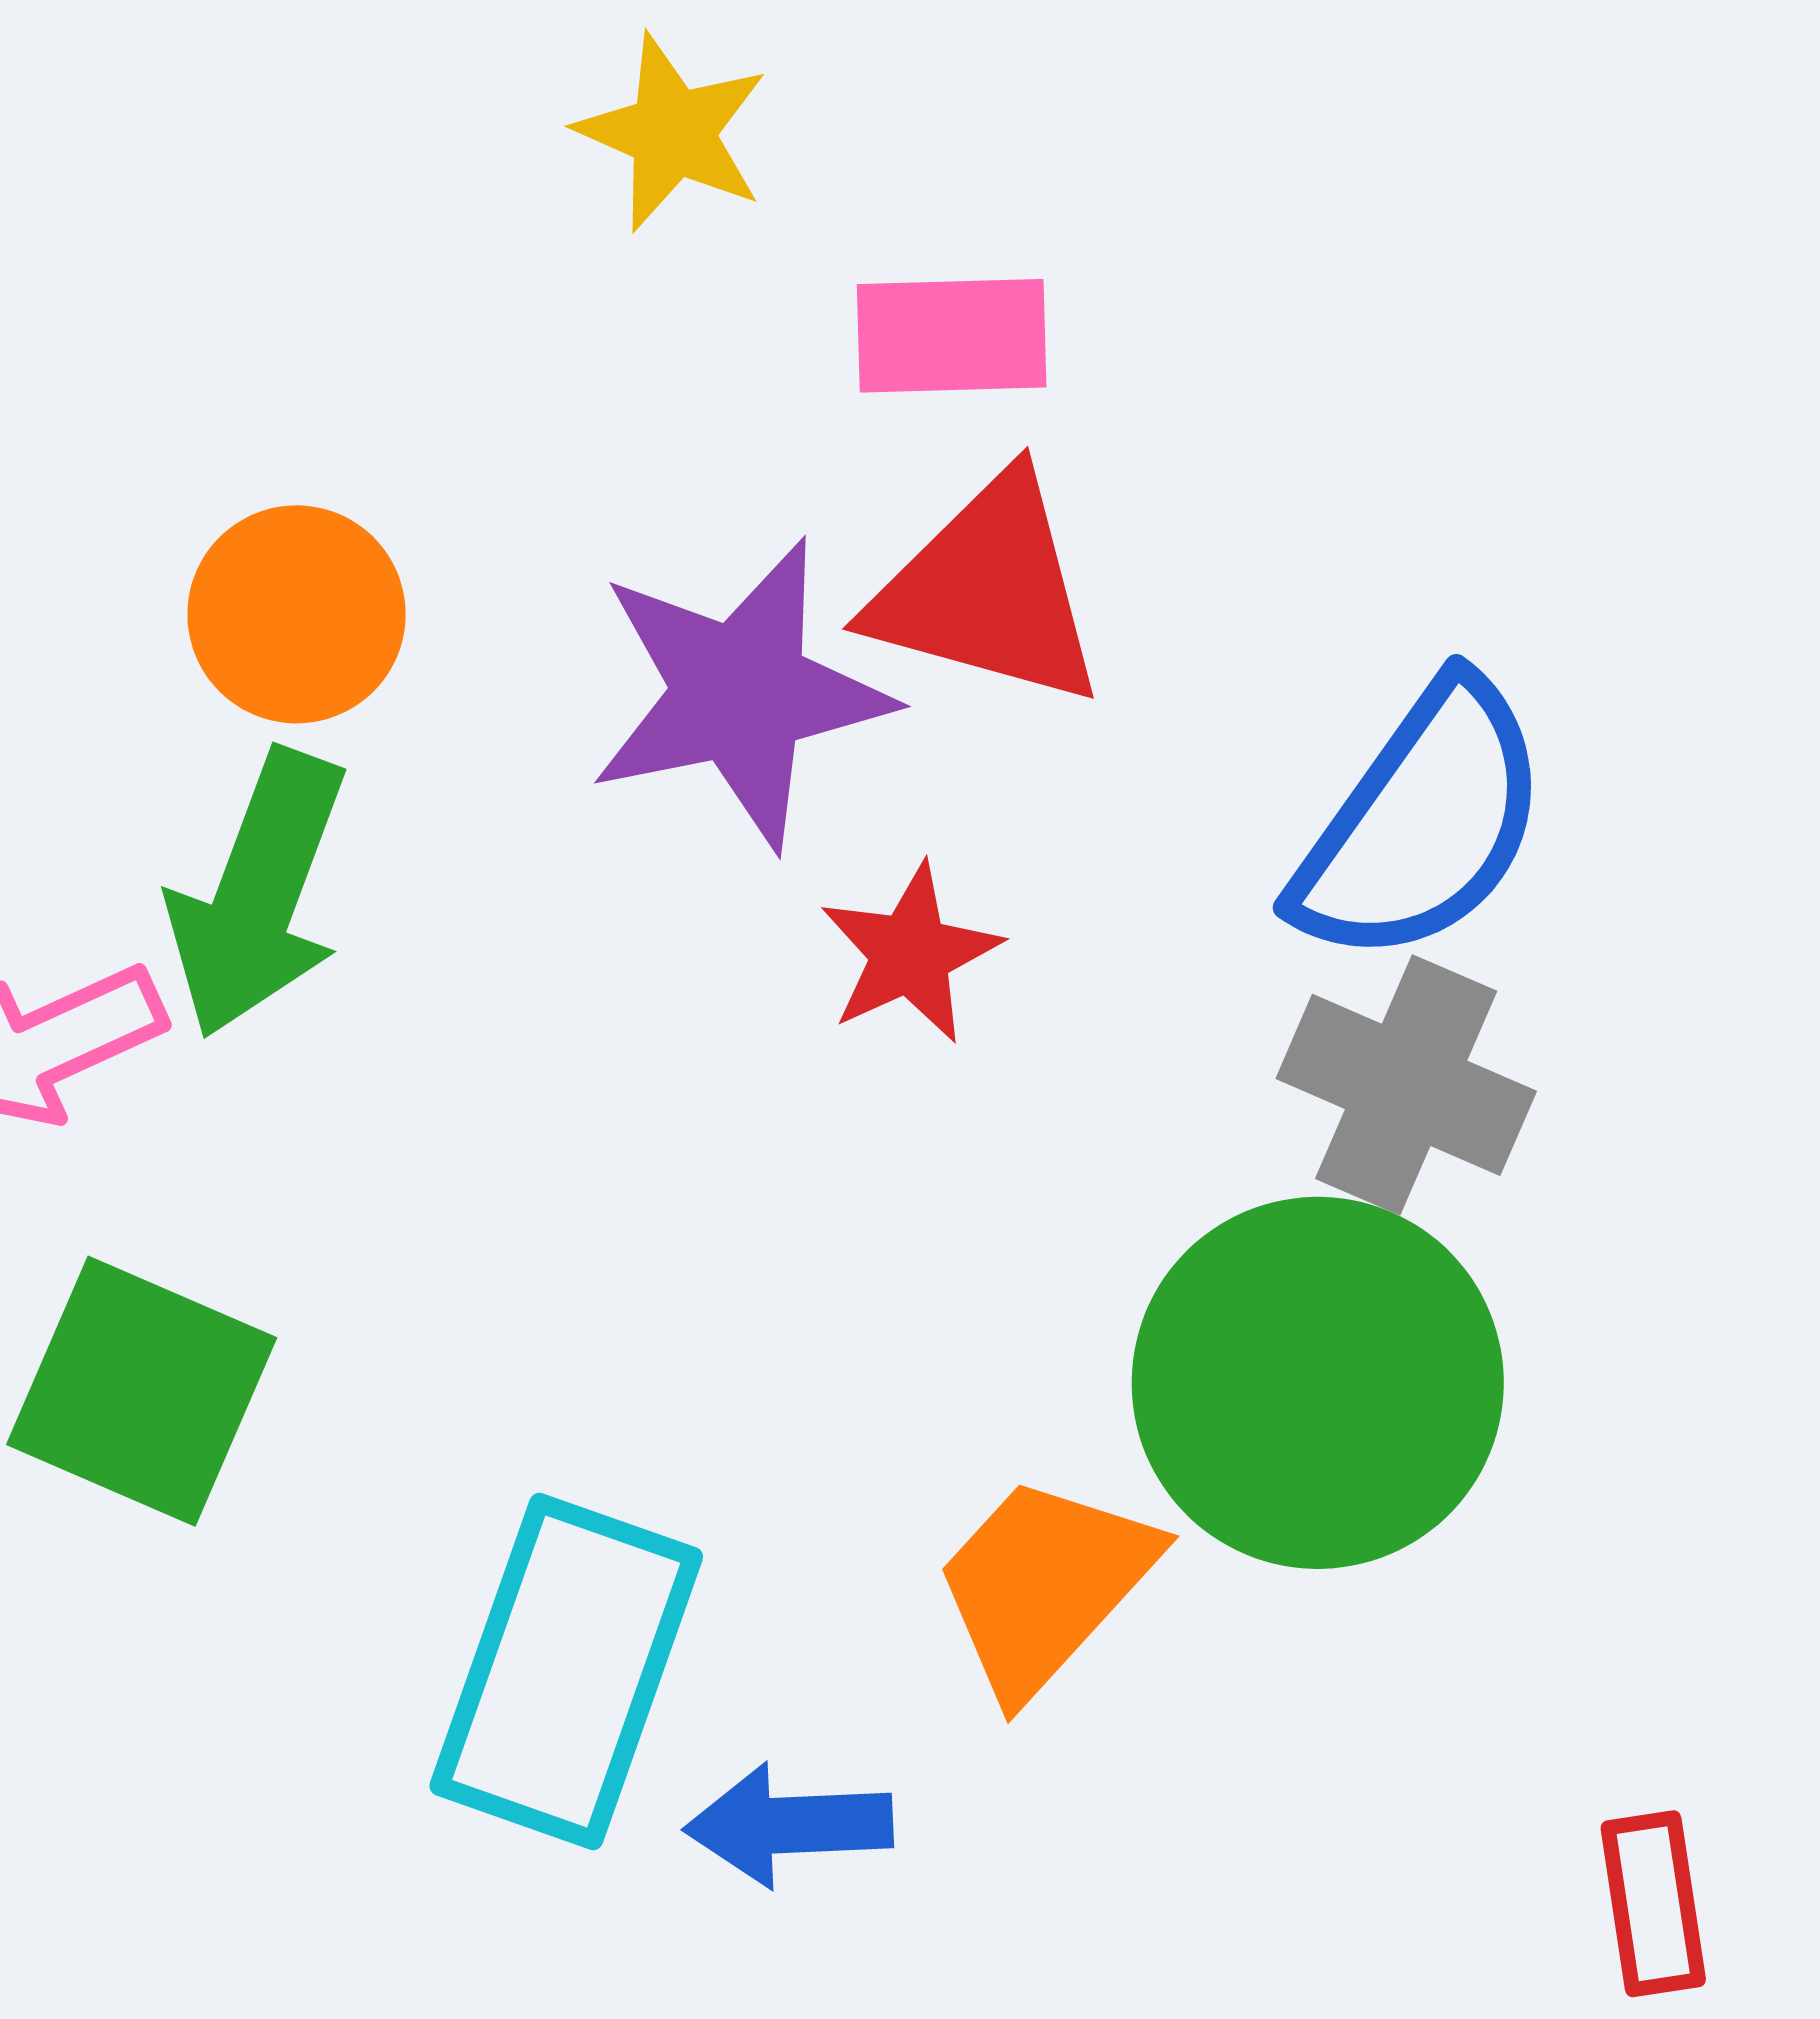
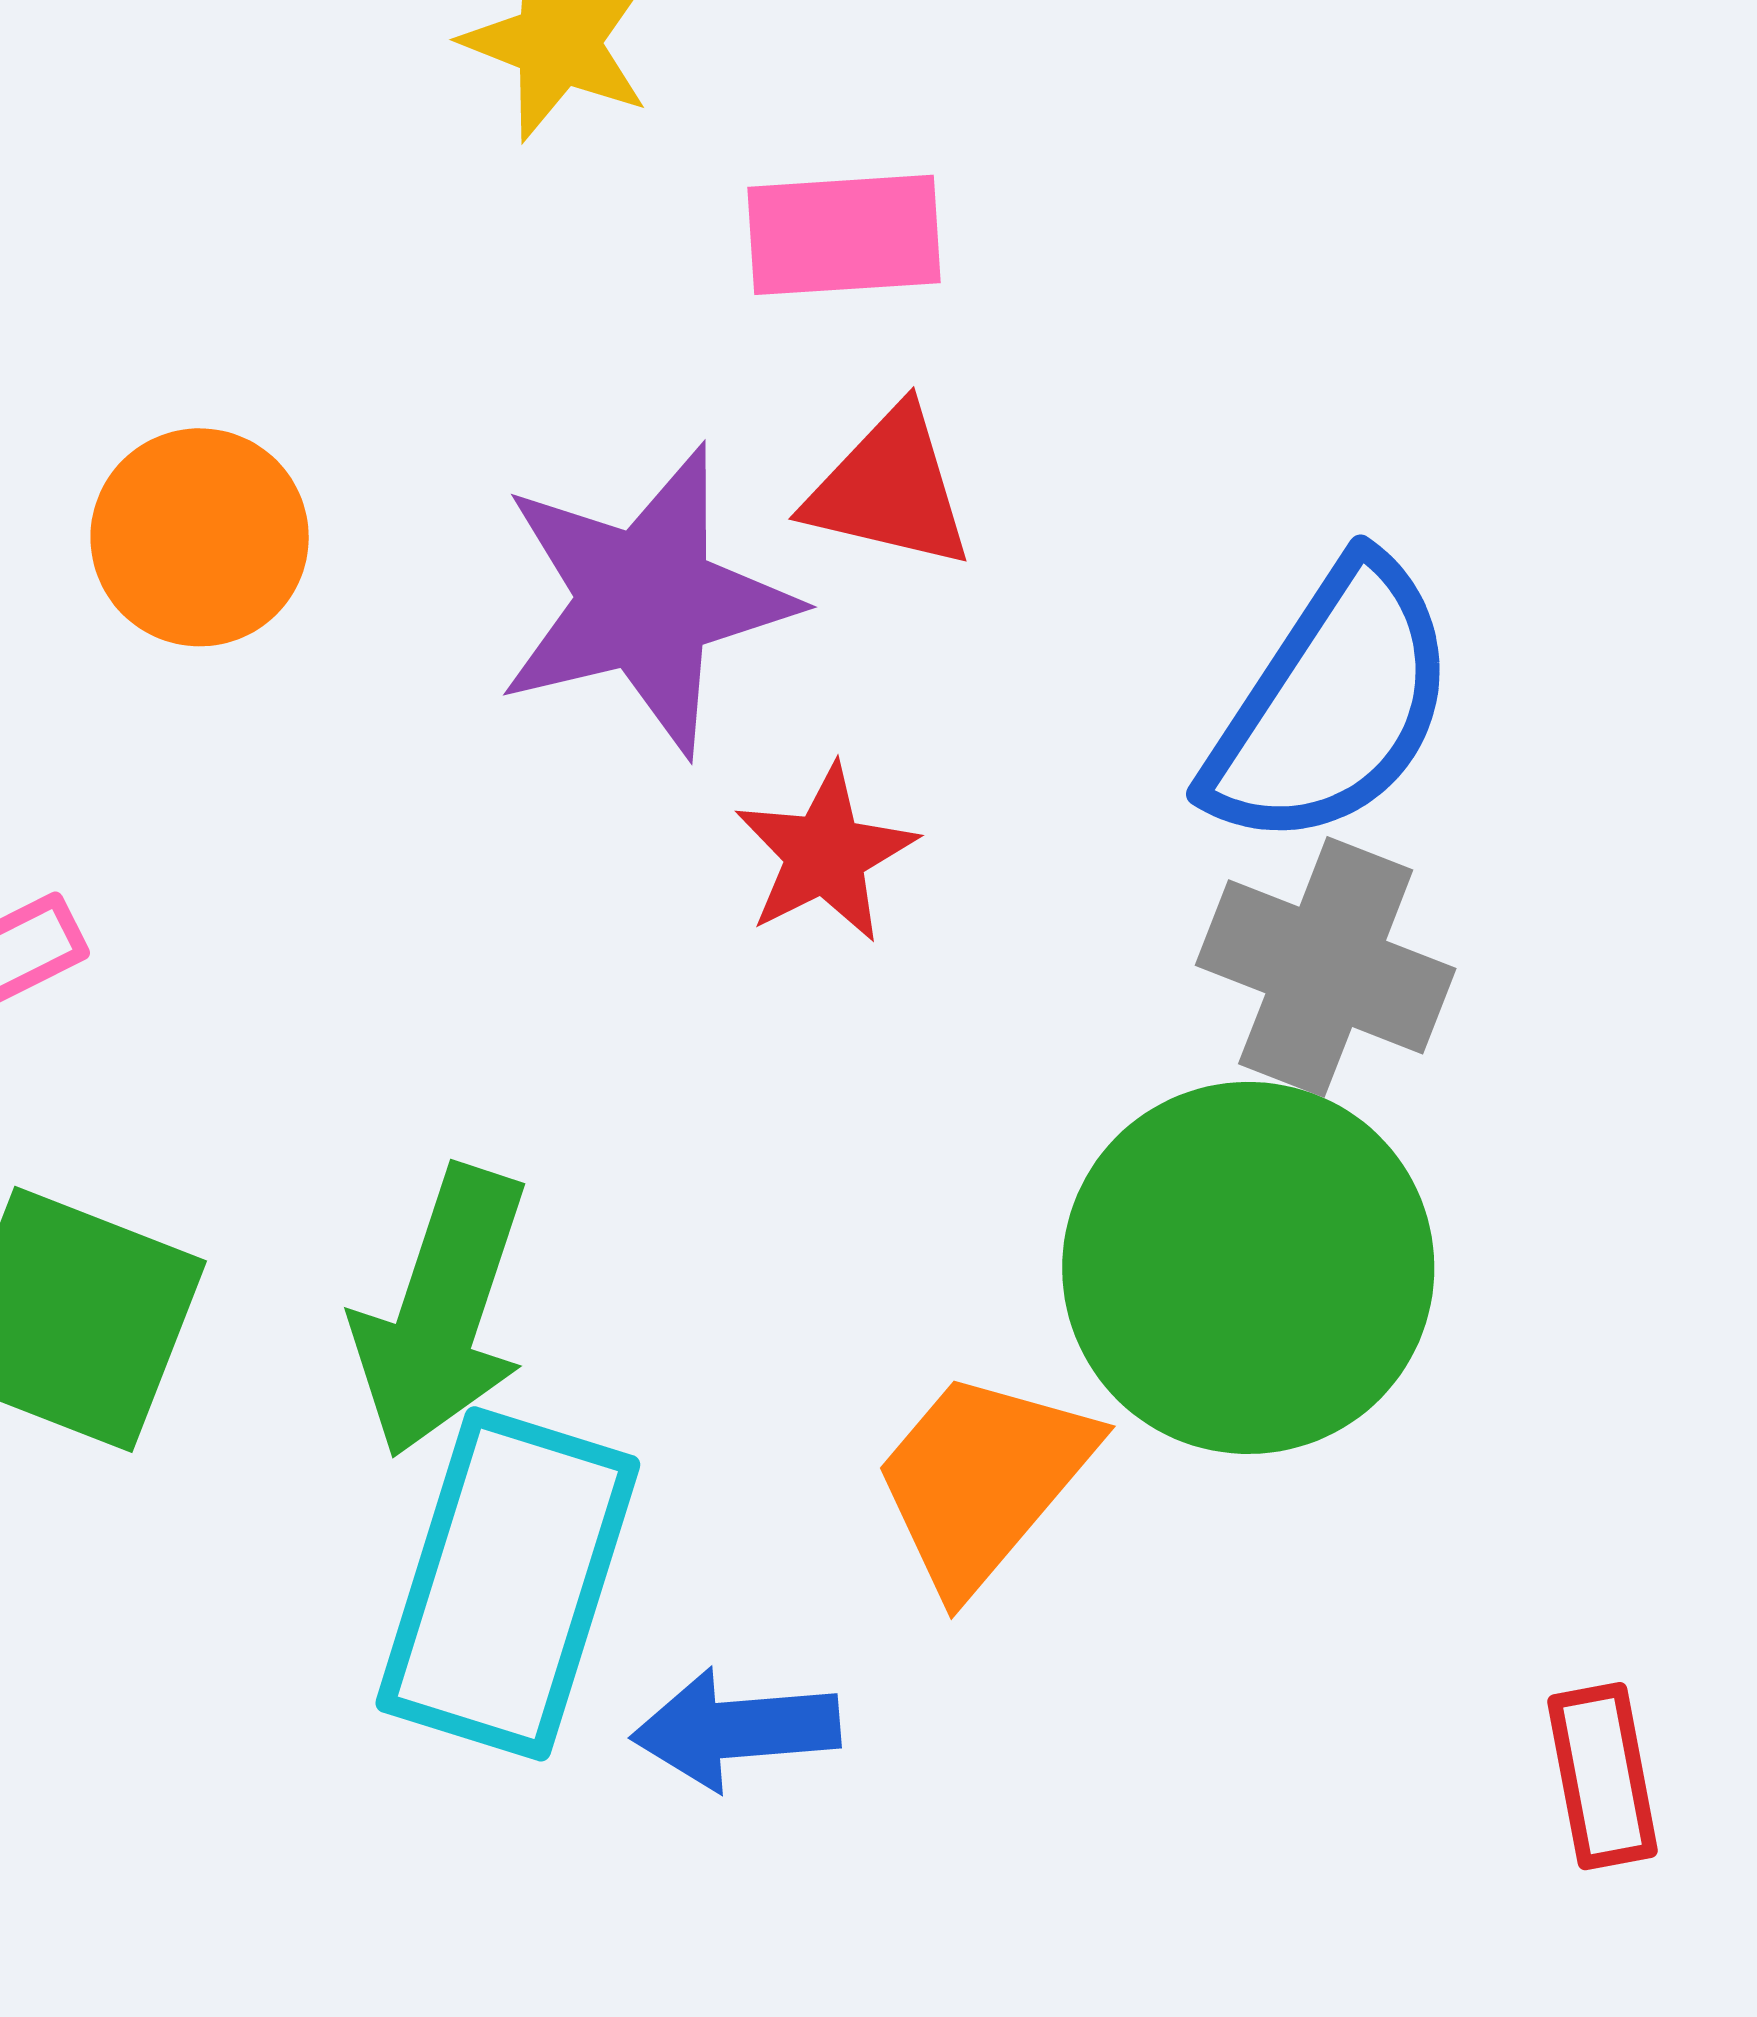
red triangle: (988, 591) -> (889, 489), size x0.7
green arrow: (258, 894) -> (441, 1312), moved

